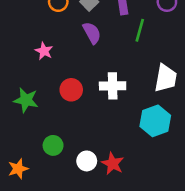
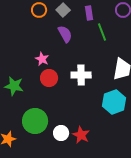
green line: (140, 30) -> (102, 32), turned -36
pink star: (44, 51) -> (42, 59), moved
green circle: (53, 145) -> (35, 121), size x1.6

